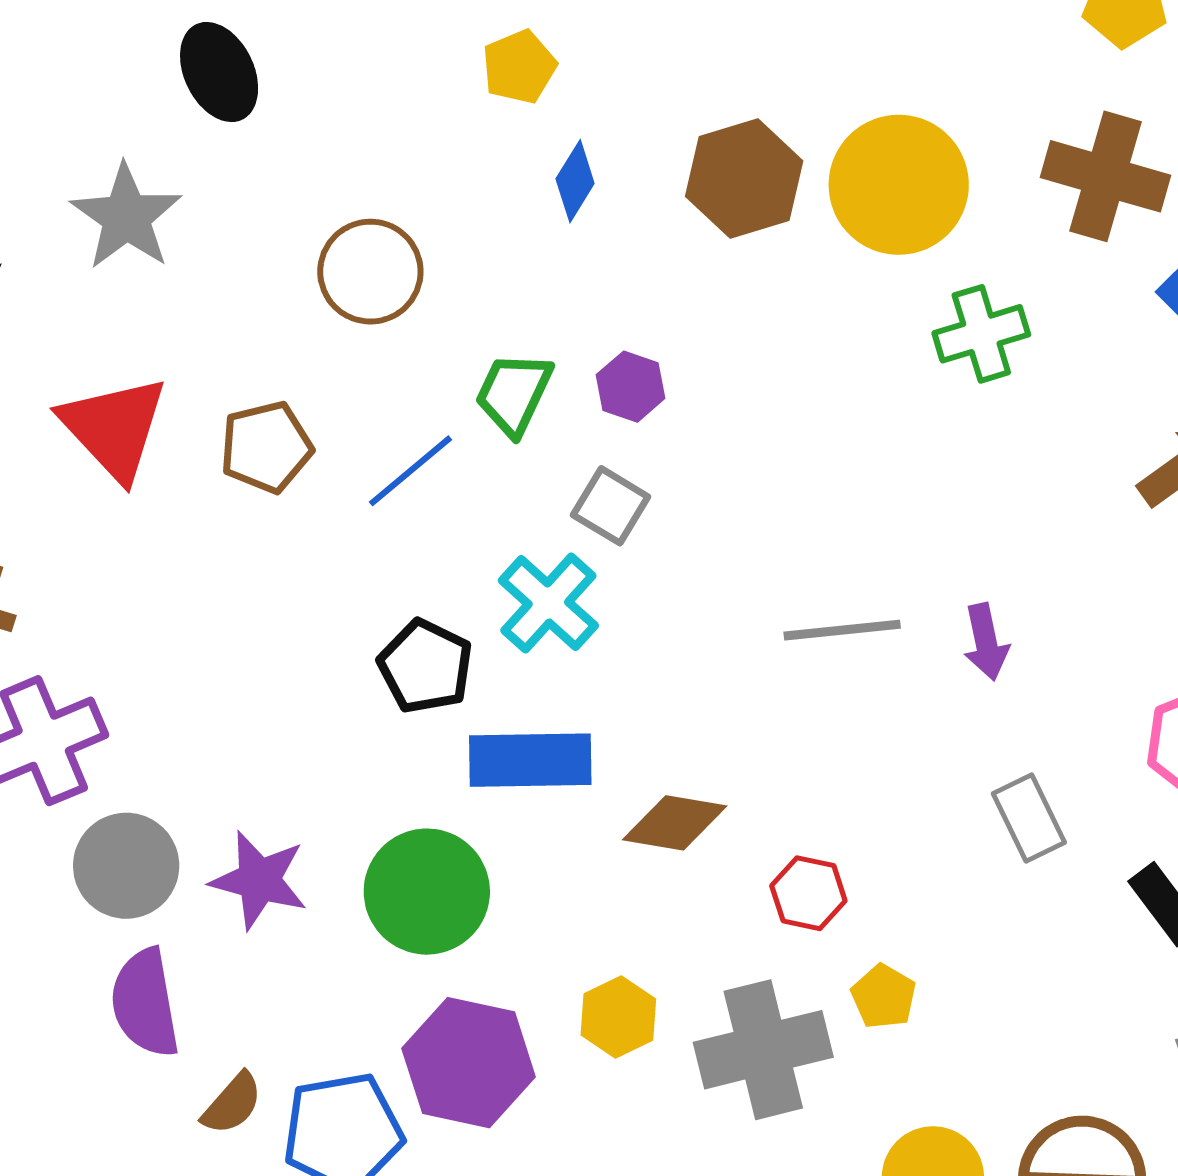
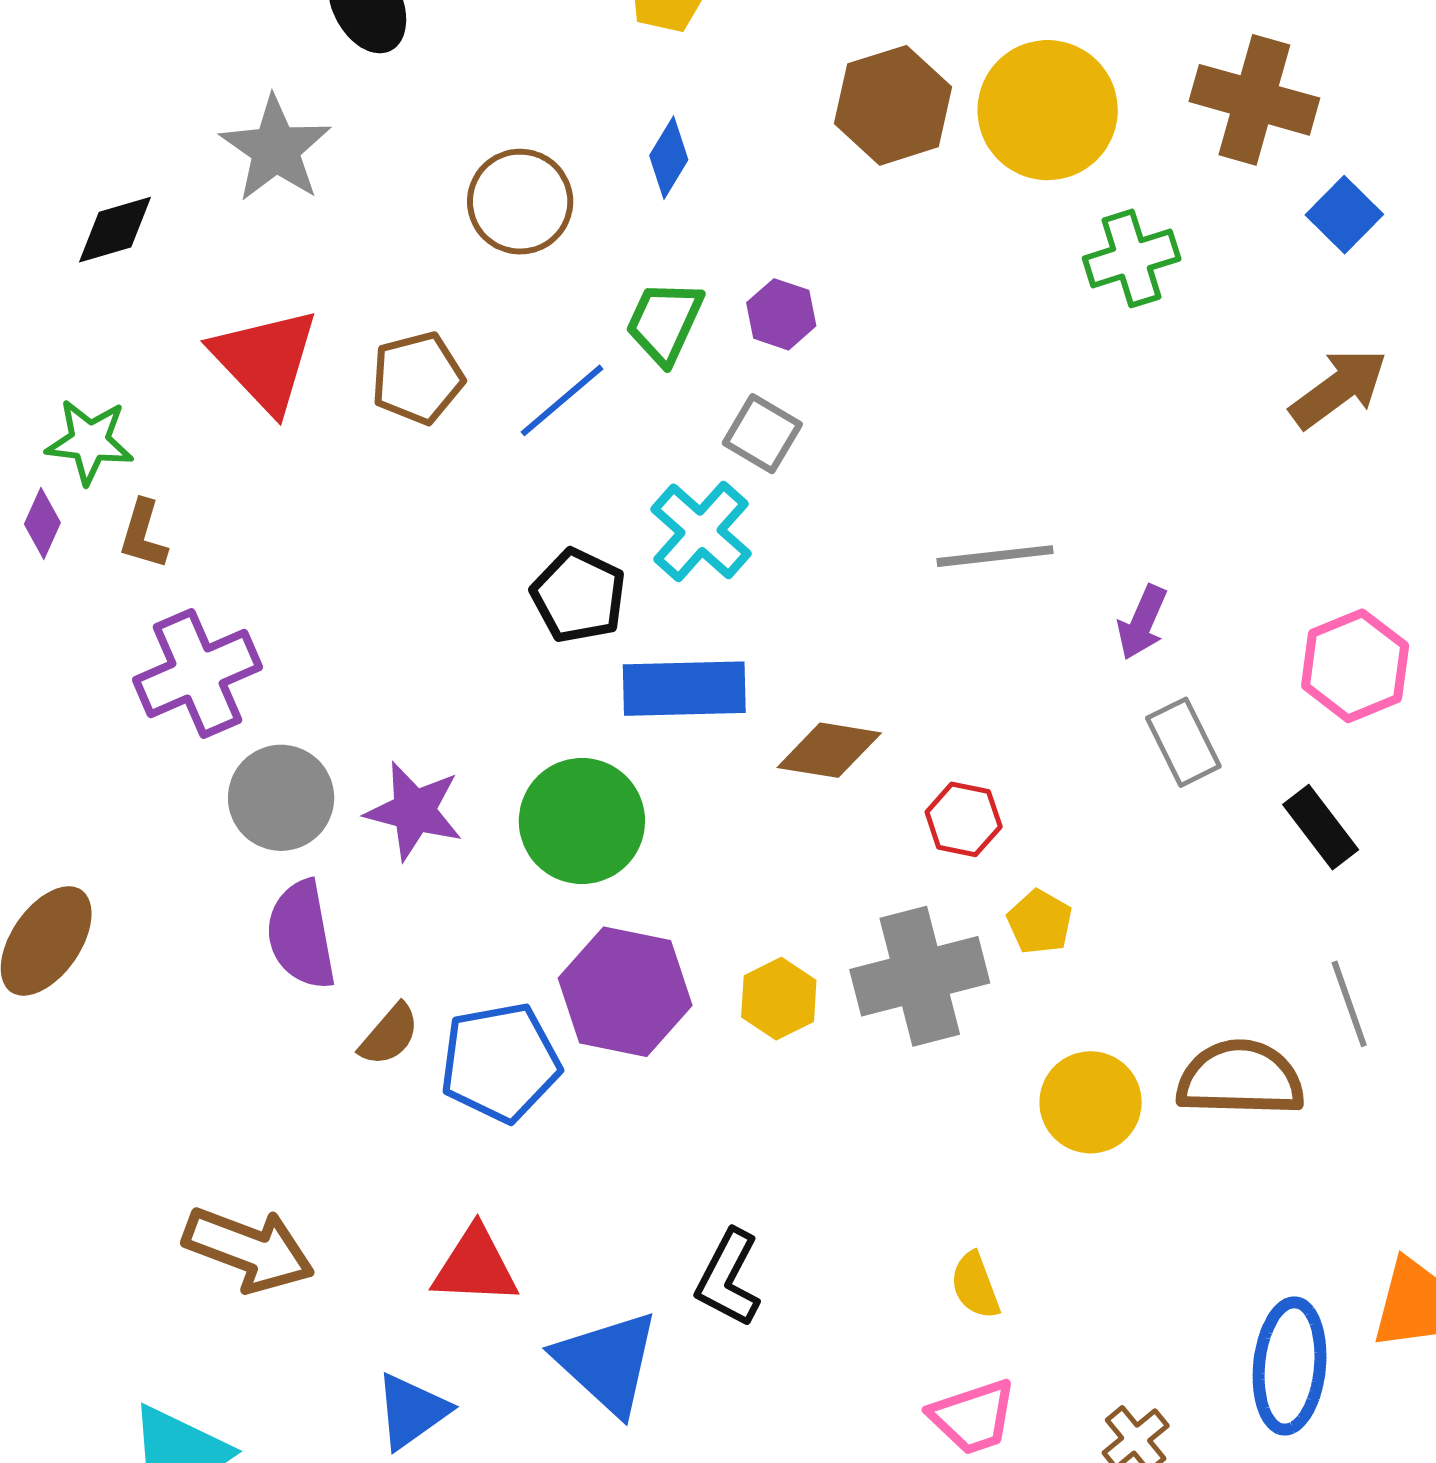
blue diamond: (575, 181) -> (669, 158), moved
purple arrow: (986, 642) -> (1142, 622), moved, turned 36
yellow hexagon: (618, 1017) -> (779, 999), moved

